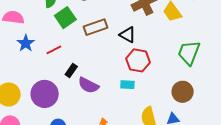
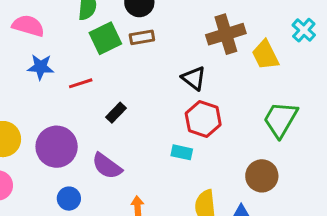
brown rectangle: (96, 27) -> (142, 37), moved, size x0.7
blue star: (26, 43) -> (41, 67), turned 30
black rectangle: (71, 71) -> (116, 113), moved
purple semicircle: (88, 85) -> (107, 166), moved

